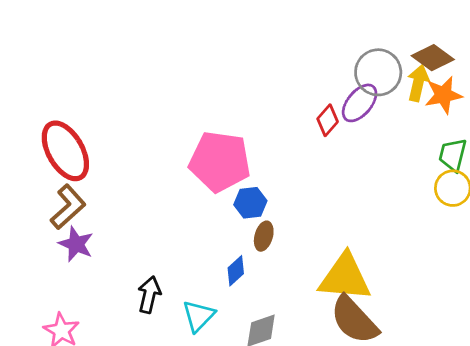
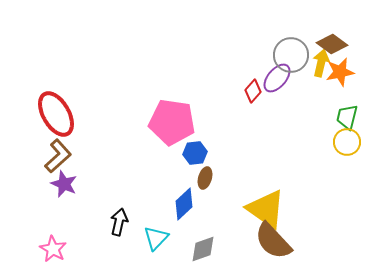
blue diamond: (236, 271) -> (184, 204), size x1.4
yellow triangle: (345, 277) -> (266, 209), turned 30

